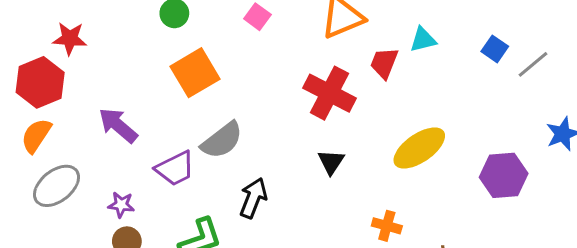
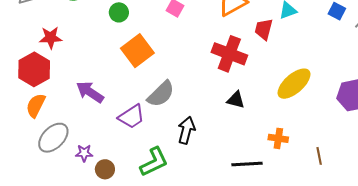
black triangle: (331, 162) -> (236, 100), turned -42
purple star: (121, 205) -> (84, 153), moved

